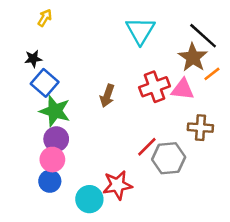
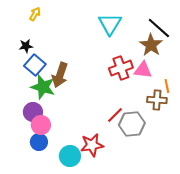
orange line: (212, 74) -> (167, 86), moved, turned -64
brown arrow: (107, 96) -> (60, 75), moved, size x1.4
purple circle: (56, 139) -> (33, 112), moved

